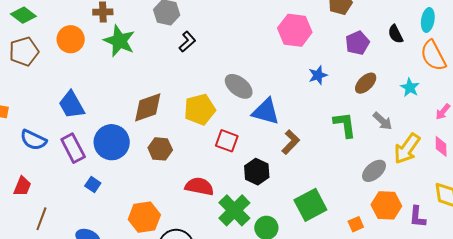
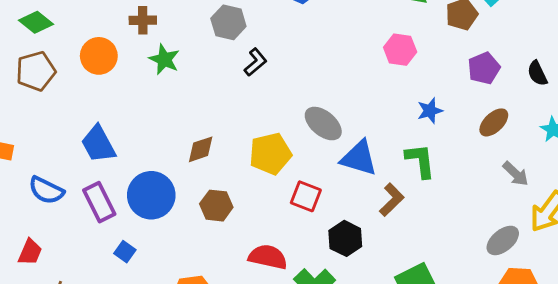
pink hexagon: (295, 30) -> (400, 50), size x0.7
black semicircle: (396, 34) -> (537, 73), moved
green star: (119, 41) -> (164, 59), size x0.7
brown diamond: (148, 107) -> (201, 149), size x0.7
green L-shape: (345, 125) -> (420, 161), moved

